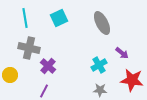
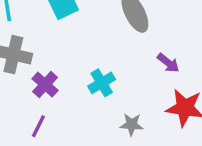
cyan cross: (99, 65) -> (102, 83), moved

